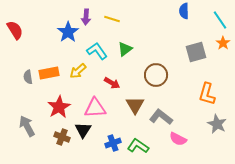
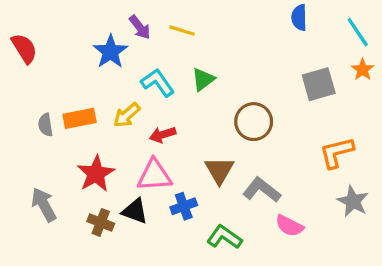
purple arrow: (86, 17) -> (140, 27), turned -42
red arrow: (112, 83) -> (163, 135), moved, turned 133
orange L-shape: (207, 94) -> (337, 153), turned 60
black triangle: (83, 130) -> (135, 211), turned -42
blue cross: (113, 143) -> (184, 206), moved

